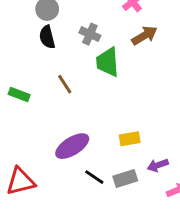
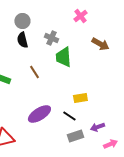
brown arrow: (144, 36) -> (100, 44), moved, turned 60
yellow rectangle: (130, 139) -> (80, 98), moved
black line: (94, 177) -> (69, 116), moved

